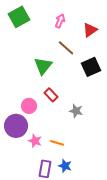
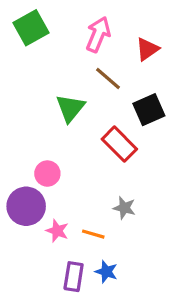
pink arrow: (60, 21) -> (98, 34), size x1.5
red rectangle: (51, 95) -> (119, 144), moved, size x1.5
gray star: (76, 111) -> (124, 208), moved

